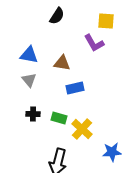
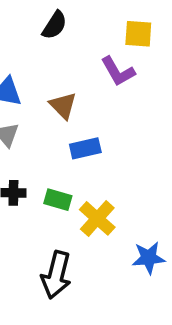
brown triangle: (62, 63) -> (63, 106), turned 36

